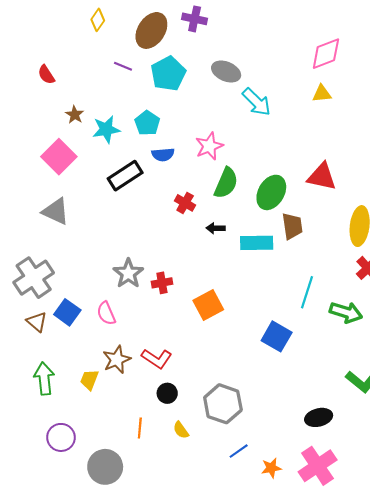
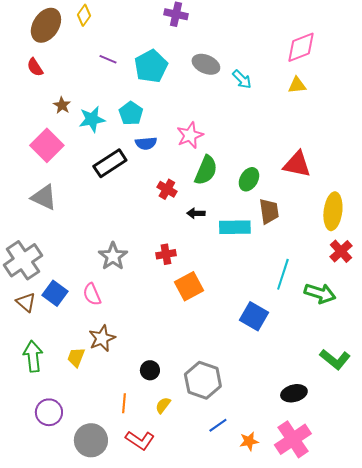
brown ellipse: (151, 30) -> (46, 25), moved
cyan arrow: (257, 102) -> (242, 79), moved, size x0.7
green ellipse: (271, 192) -> (249, 179), size x0.7
red cross: (162, 283) -> (166, 254), moved
red L-shape: (157, 359) -> (140, 440), moved
yellow semicircle: (181, 430) -> (163, 405), turned 72

